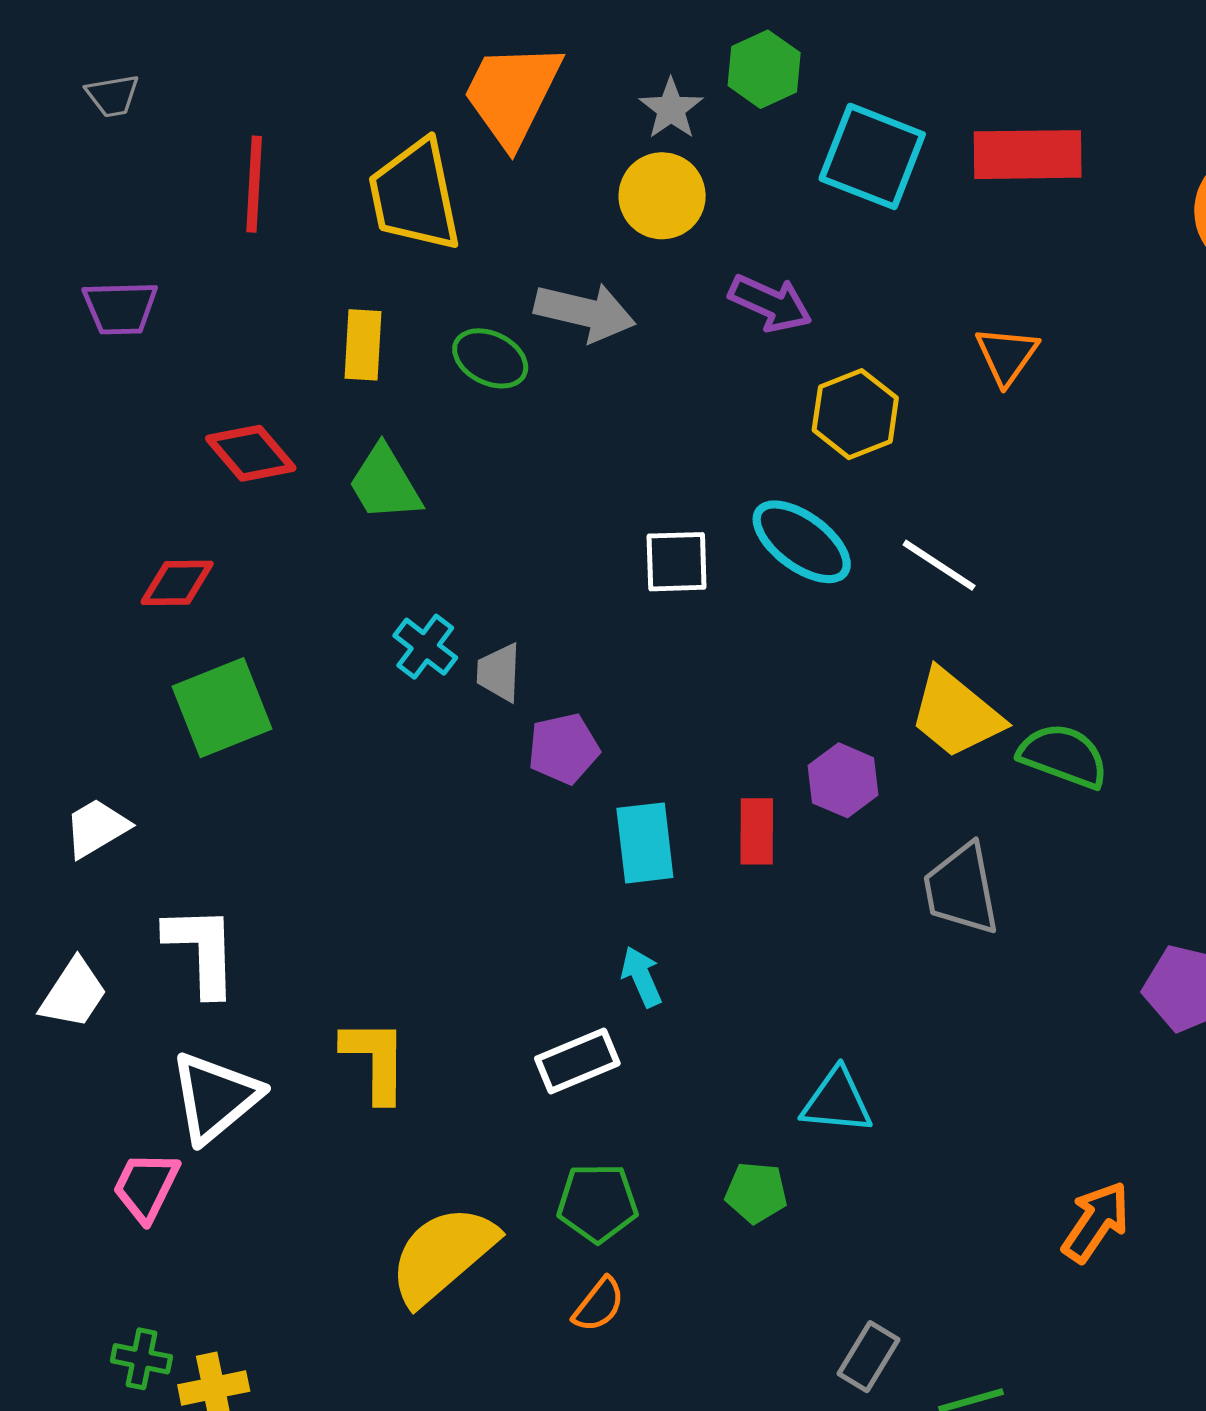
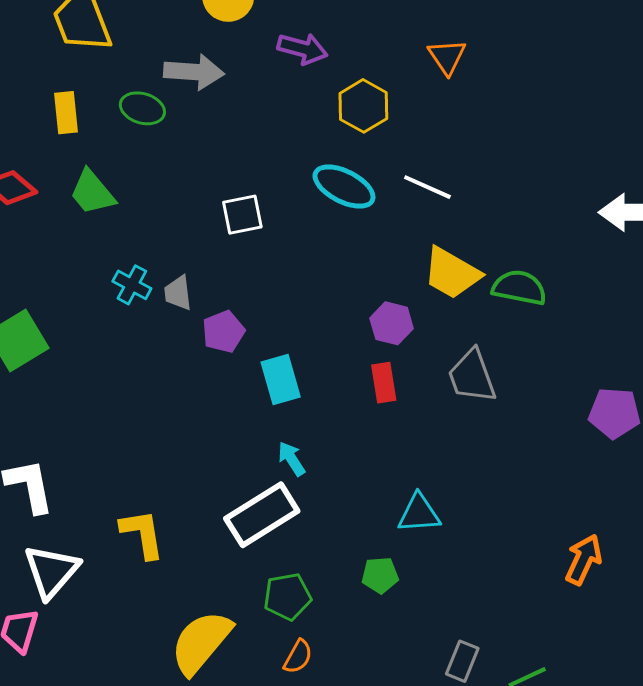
white square: (677, 562) -> (242, 215), moved
red rectangle: (757, 831) -> (384, 383), moved
white rectangle: (577, 1061) -> (262, 515), size x1.5

